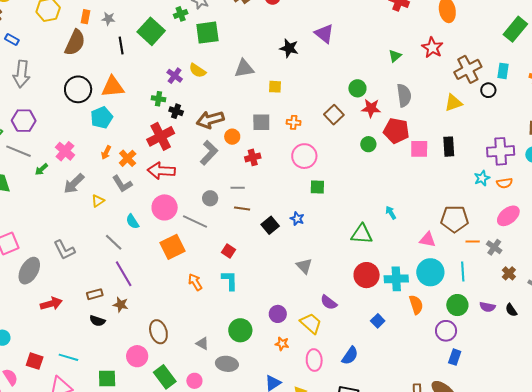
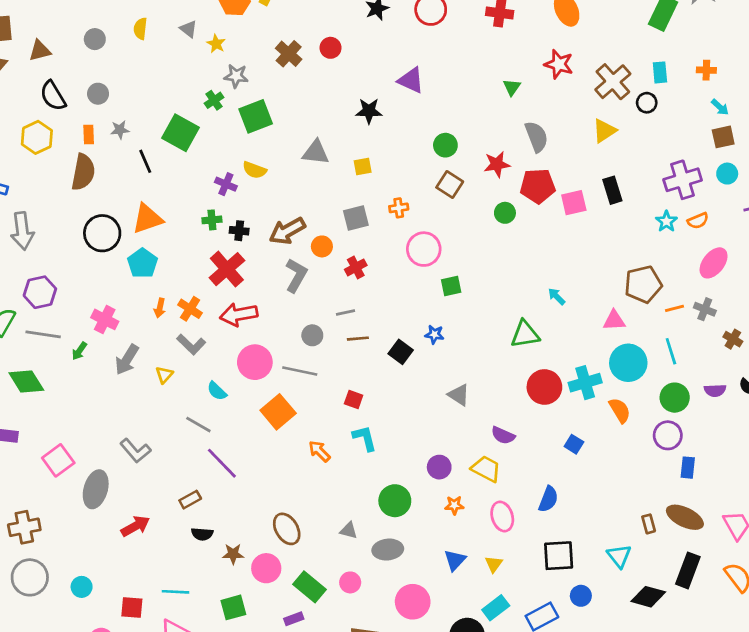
gray triangle: (244, 69) -> (316, 152), turned 30
green circle: (357, 88) -> (445, 145), moved
brown star: (121, 305) -> (233, 554), moved

